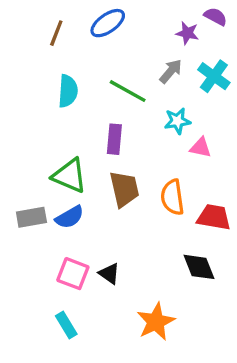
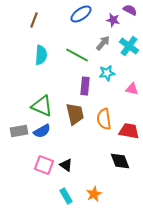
blue ellipse: (108, 23) -> (81, 14), moved
purple rectangle: (114, 139) -> (85, 86), moved
pink triangle: (201, 147) -> (132, 89), moved
orange star: (156, 322) -> (94, 194), size x0.7
cyan rectangle: (66, 325) -> (66, 196), moved

